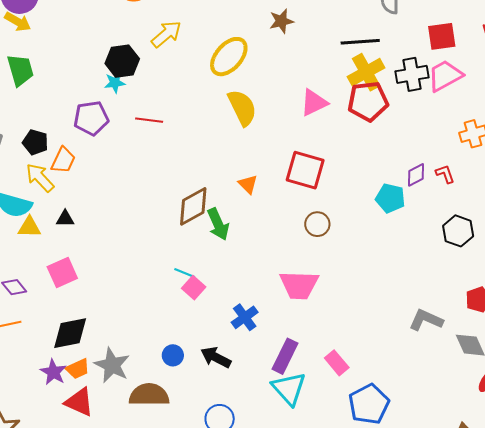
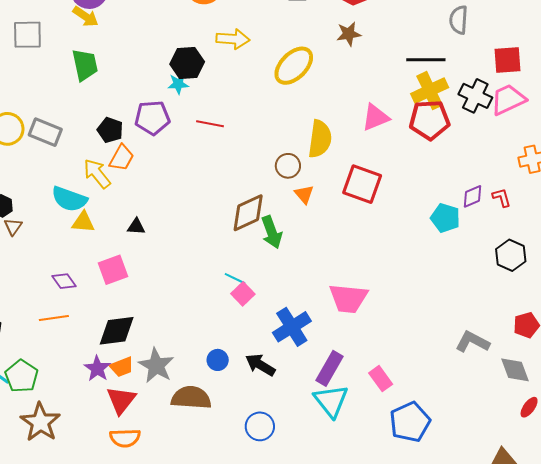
yellow arrow: (166, 34) -> (233, 39), turned 40
black cross: (412, 74) -> (475, 96), turned 32
yellow semicircle: (242, 108) -> (320, 139), moved, turned 30
black pentagon: (35, 142) -> (110, 130), moved
black triangle: (65, 219) -> (136, 227), moved
brown circle: (317, 224) -> (288, 166), moved
blue cross: (245, 317) -> (292, 327), size x1.4
red triangle: (79, 402) -> (121, 400), turned 40

